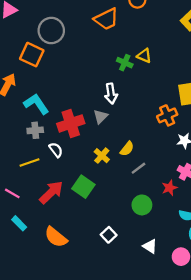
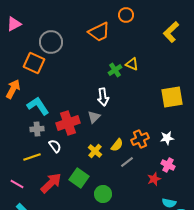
green cross: (125, 63) -> (115, 70), turned 32
orange cross: (167, 115) -> (140, 139), moved
green circle: (142, 205) -> (103, 194), moved

